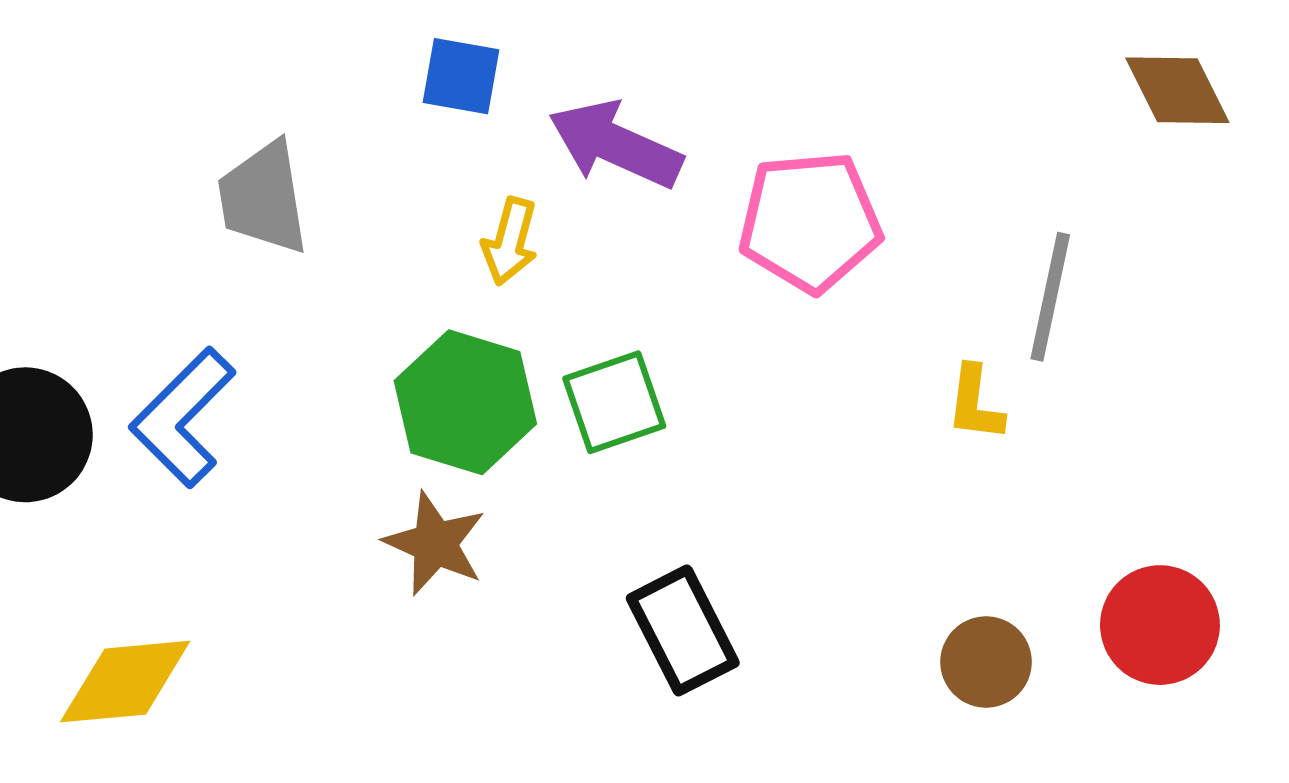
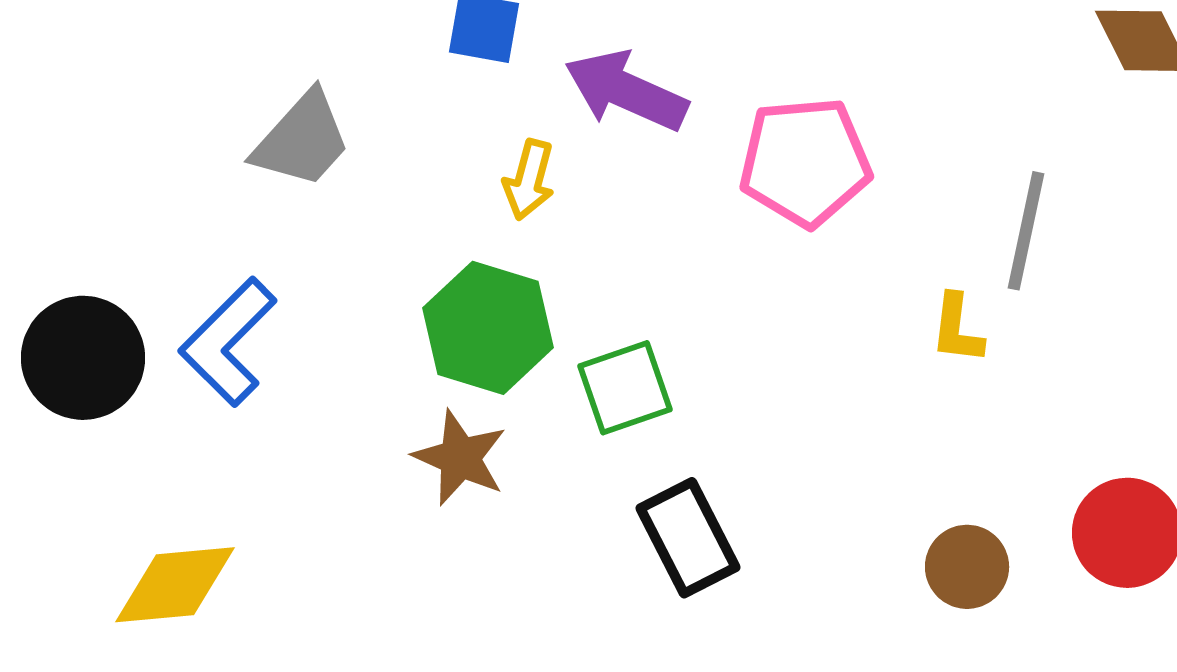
gray trapezoid: (263, 198) -> (302, 140), turned -129
green square: (614, 402) -> (625, 388), moved

